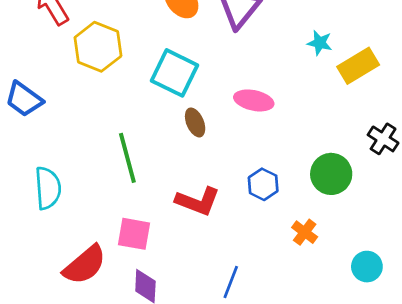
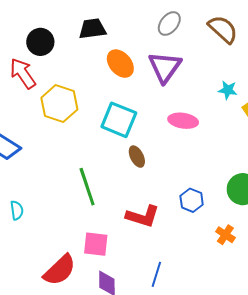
pink ellipse: (254, 100) -> (183, 121), moved
cyan semicircle: (48, 188) -> (17, 210), moved, size x0.6
blue line: (231, 282) -> (156, 274), moved

